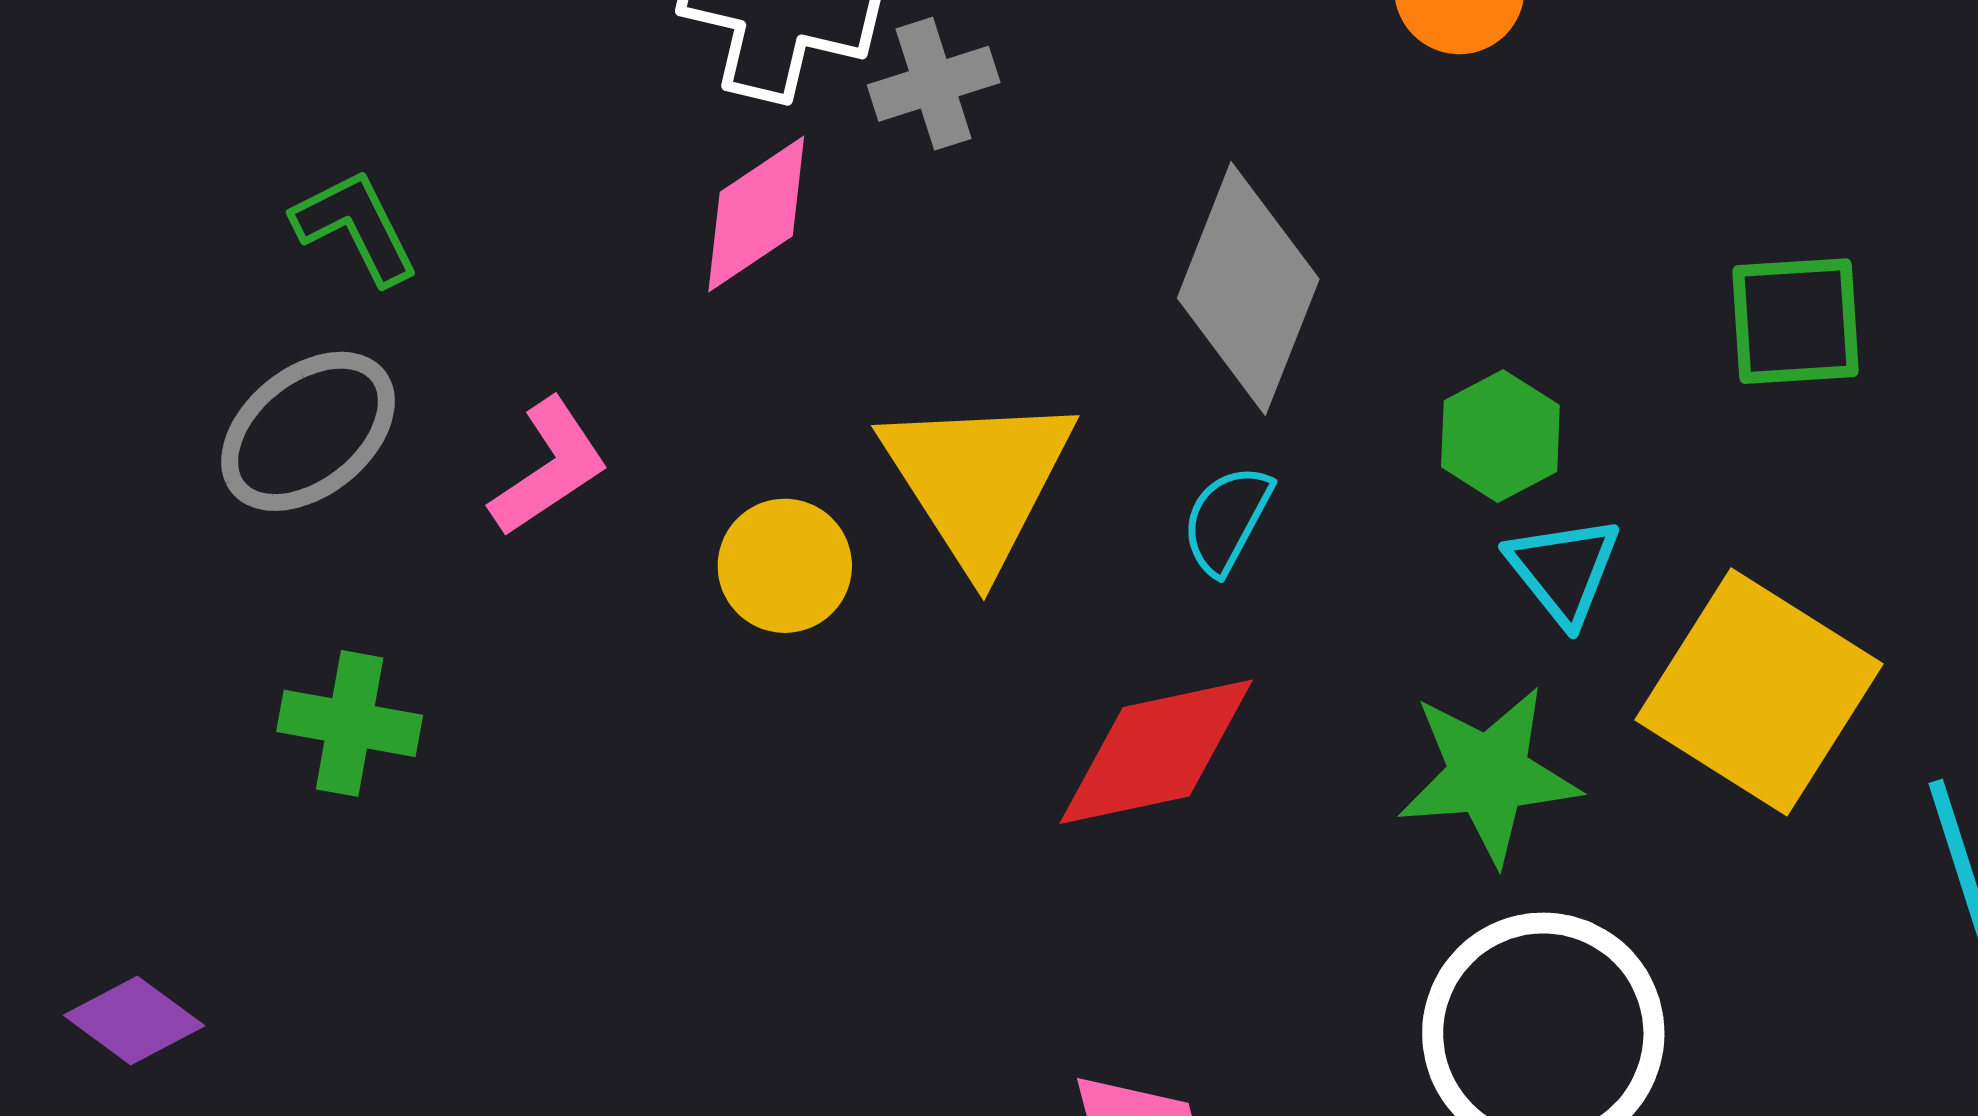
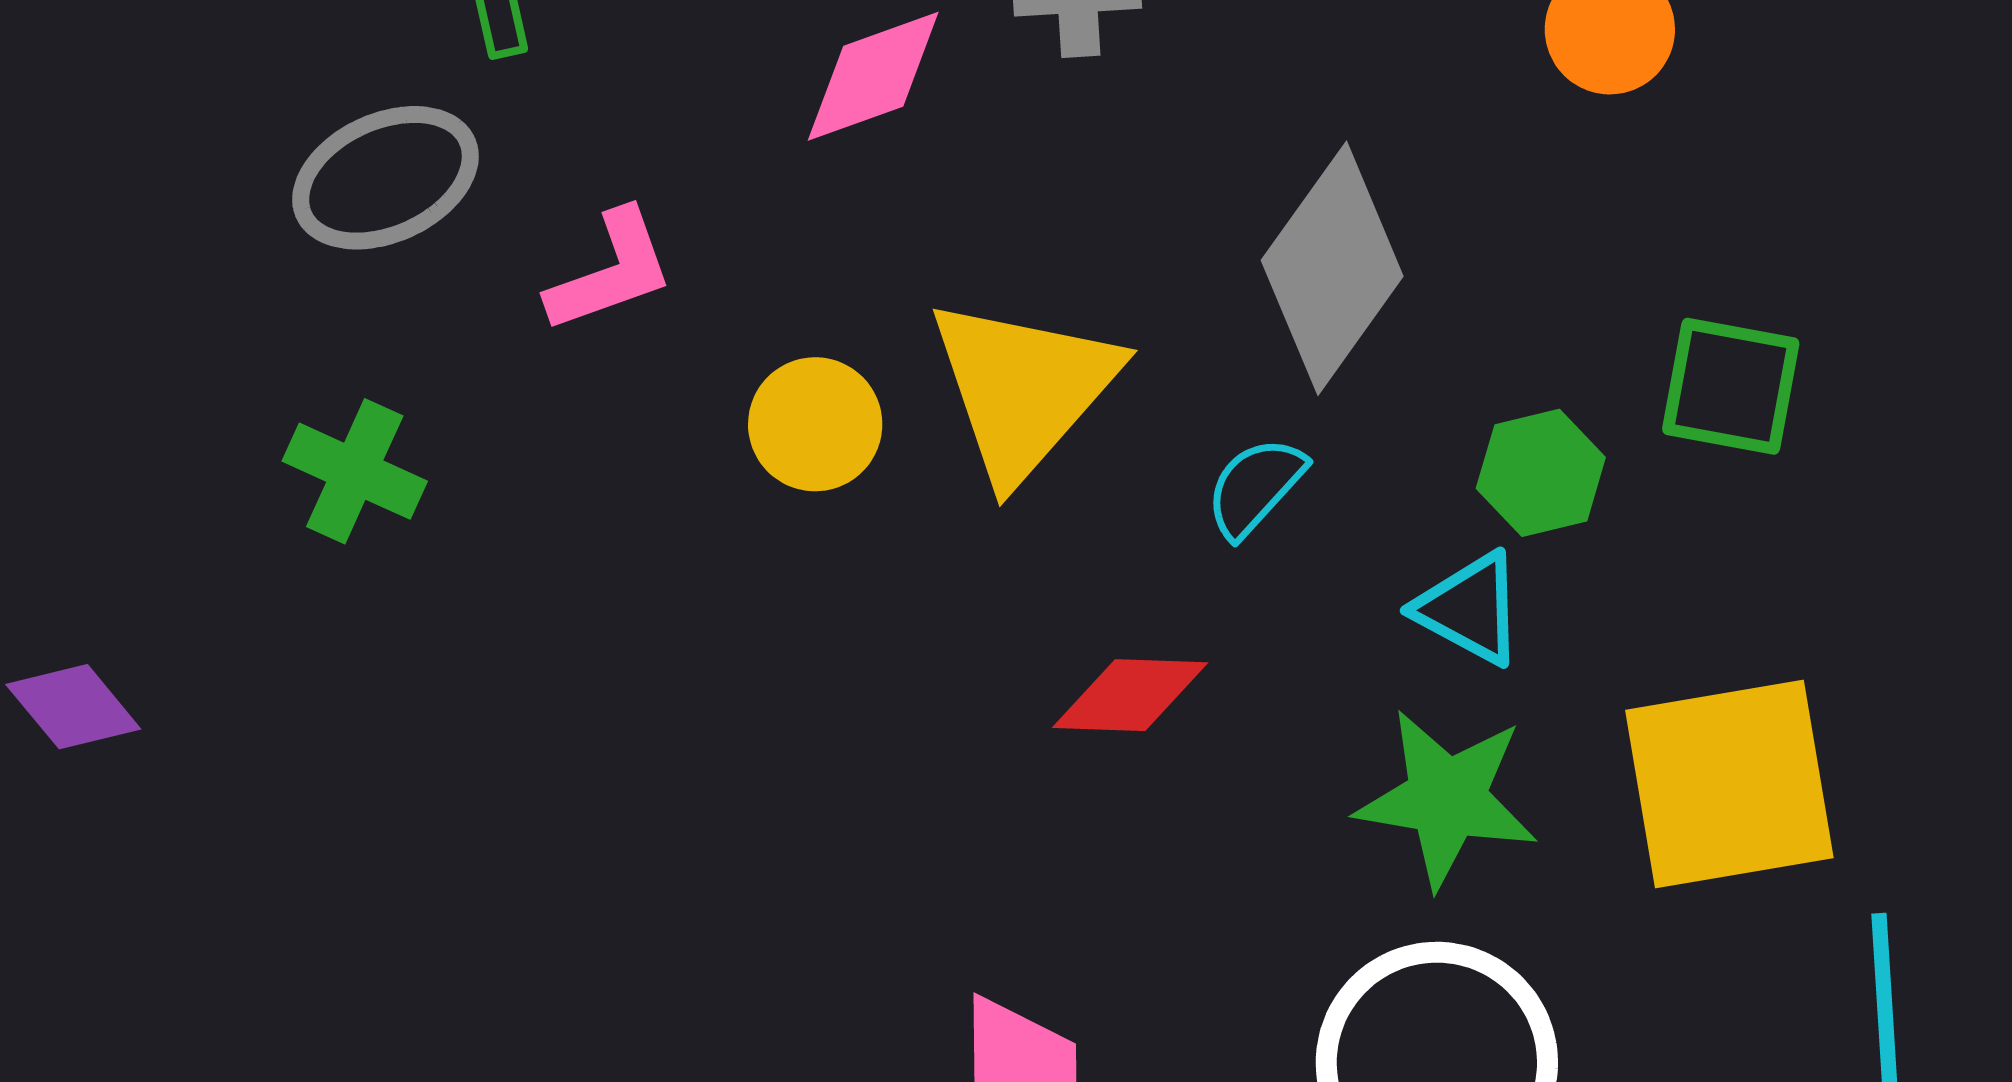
green square: (1795, 321) -> (1731, 386), moved
cyan triangle: (1563, 570) -> (1470, 609), moved, turned -37
yellow square: (1759, 692) -> (1729, 784), turned 34
red diamond: (1156, 752) -> (1130, 695), size x0.7

